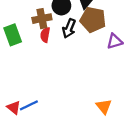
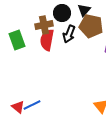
red semicircle: (45, 35) -> (47, 40), size x1.5

